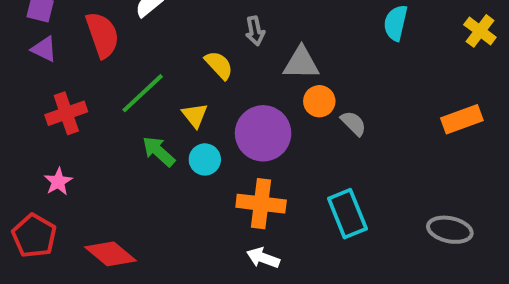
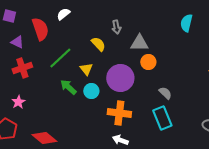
purple triangle: (44, 49) -> (17, 42), moved
gray semicircle: (353, 123) -> (165, 93), moved

